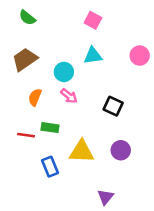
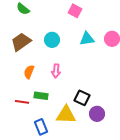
cyan triangle: (93, 56) -> (87, 39), moved
cyan circle: (64, 72) -> (52, 40), moved
pink arrow: (69, 96) -> (56, 71), turned 56
black square: (113, 106) -> (82, 98), moved

